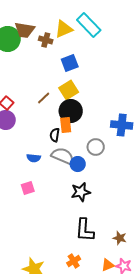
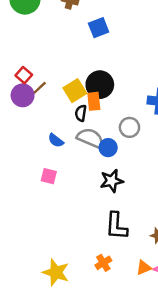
yellow square: (69, 90) -> (75, 91), moved
brown line: (44, 98) -> (39, 88), moved
blue semicircle: (34, 158) -> (56, 140), turned 32
pink square: (28, 188) -> (49, 176), turned 32

